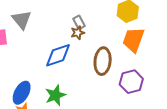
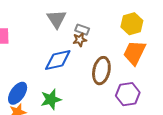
gray triangle: (22, 20) -> (56, 19), moved
gray rectangle: (79, 22) -> (82, 30), turned -48

